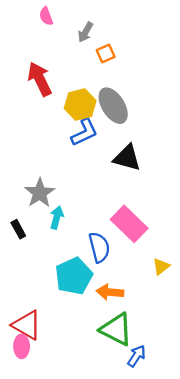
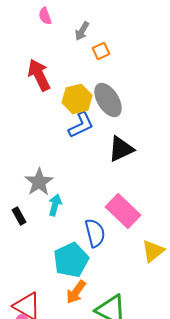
black triangle: (127, 158) -> (121, 149), turned -40
yellow triangle: (161, 266) -> (153, 251), size x1.4
orange arrow: (110, 292) -> (76, 292), moved, turned -60

